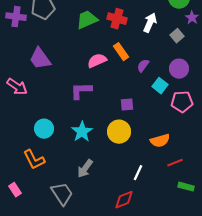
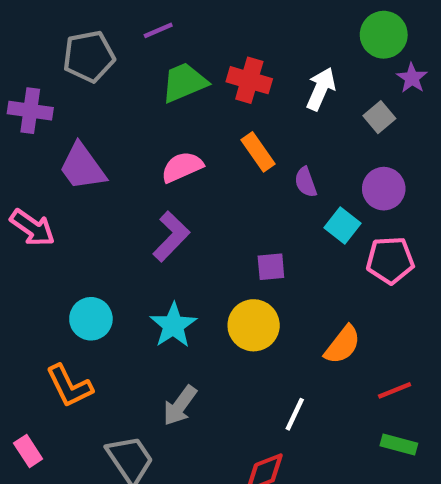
purple cross: (16, 17) -> (30, 111), moved
pink semicircle: (97, 61) -> (182, 167), moved
purple semicircle: (143, 66) -> (306, 182), turned -56
purple L-shape: (81, 91) -> (171, 236), turned 135
orange semicircle: (160, 141) -> (342, 345), turned -36
red line: (175, 163) -> (395, 390), moved

